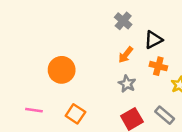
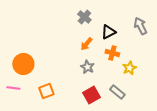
orange circle: (62, 70) -> (23, 64), moved
orange square: (75, 114) -> (46, 91), turned 35

